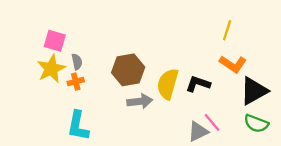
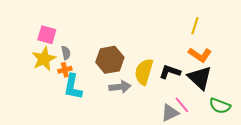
black triangle: (254, 91) -> (200, 78), moved, turned -48
cyan L-shape: (78, 126) -> (73, 87), moved

